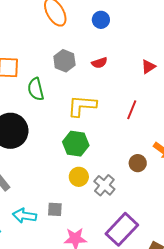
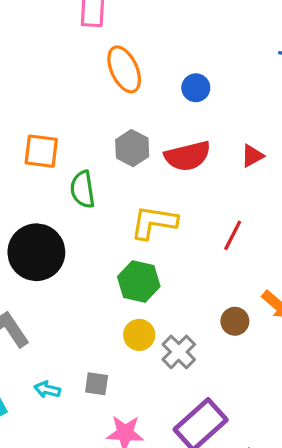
red semicircle: (99, 63) -> (188, 156), size x1.8
red triangle: (148, 67) -> (252, 156), moved
cyan arrow: (24, 216) -> (47, 390), size x0.7

